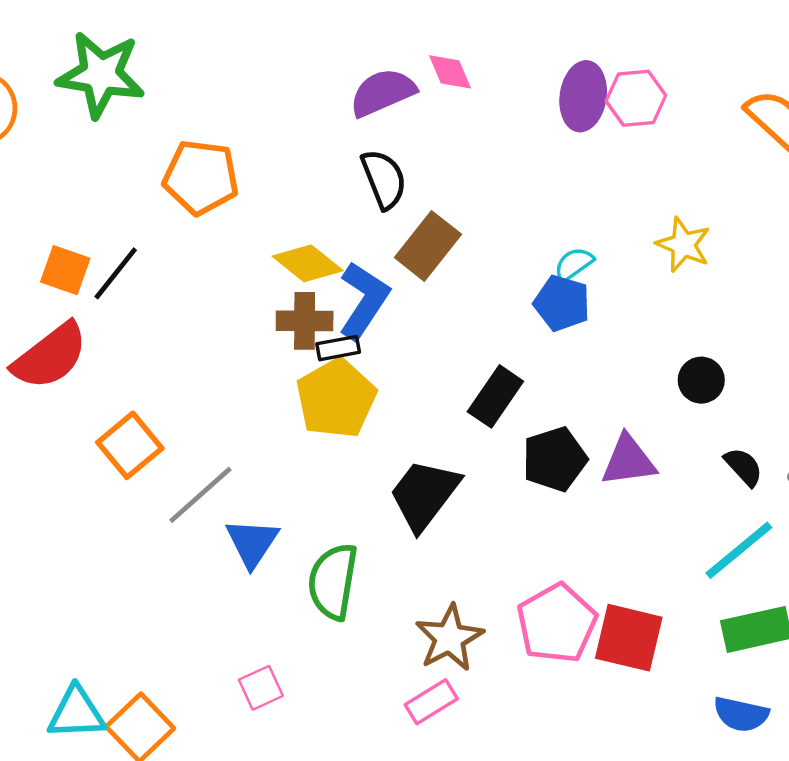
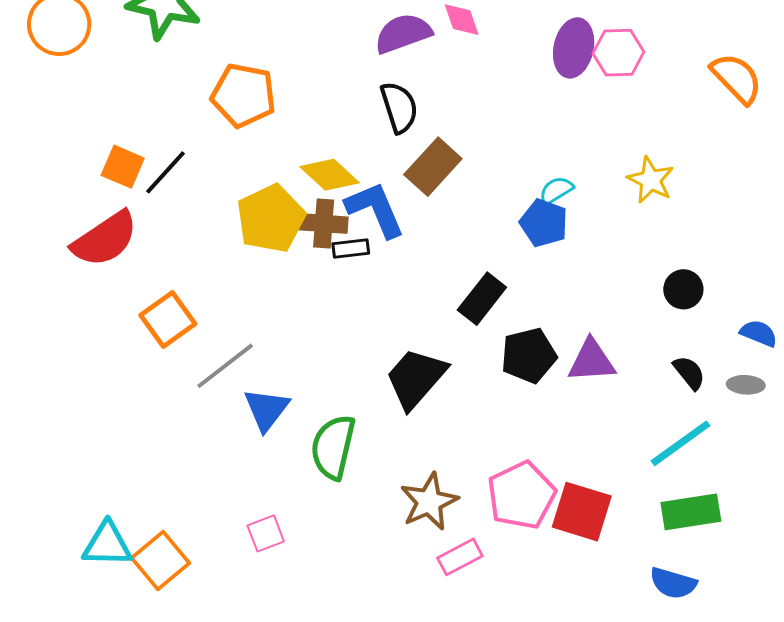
blue L-shape: (364, 300) -> (375, 209), turned -60
black circle: (701, 380) -> (683, 289), moved
yellow pentagon: (336, 399) -> (271, 218), moved
pink rectangle: (431, 702) -> (460, 557), moved

